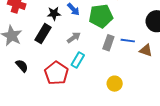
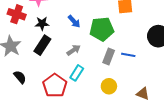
black star: (54, 14) -> (42, 24), moved
brown triangle: (146, 50) -> (143, 94), moved
yellow circle: (115, 84) -> (109, 86), moved

